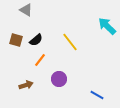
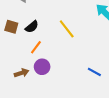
purple circle: (59, 79) -> (42, 67), moved
blue line: (97, 95) -> (94, 72), moved

